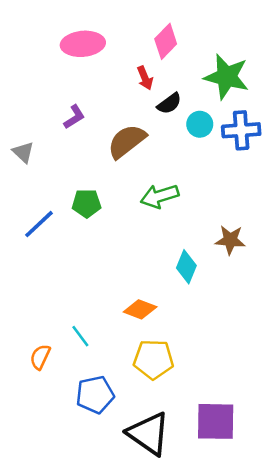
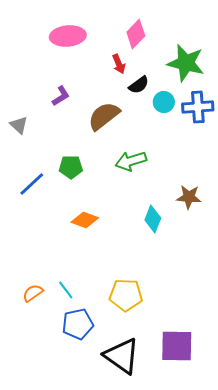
orange diamond: (140, 309) -> (85, 220), moved
cyan line: (80, 336) -> (66, 290), moved
orange semicircle: (40, 357) -> (33, 293), turned 30

